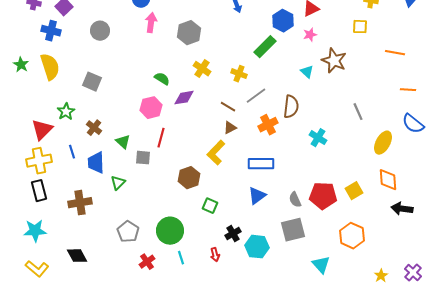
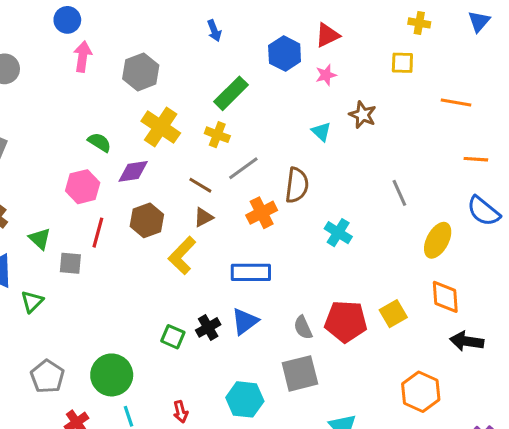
green rectangle: (265, 47) -> (231, 93), moved
brown star: (334, 61) -> (363, 115), size x0.7
yellow cross: (202, 69) -> (161, 127), size x1.4
brown hexagon: (189, 178) -> (147, 220), moved
black cross: (233, 234) -> (208, 327), moved
orange hexagon: (352, 236) -> (421, 392), moved

